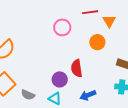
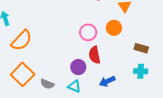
pink circle: (62, 27) -> (88, 32), moved

